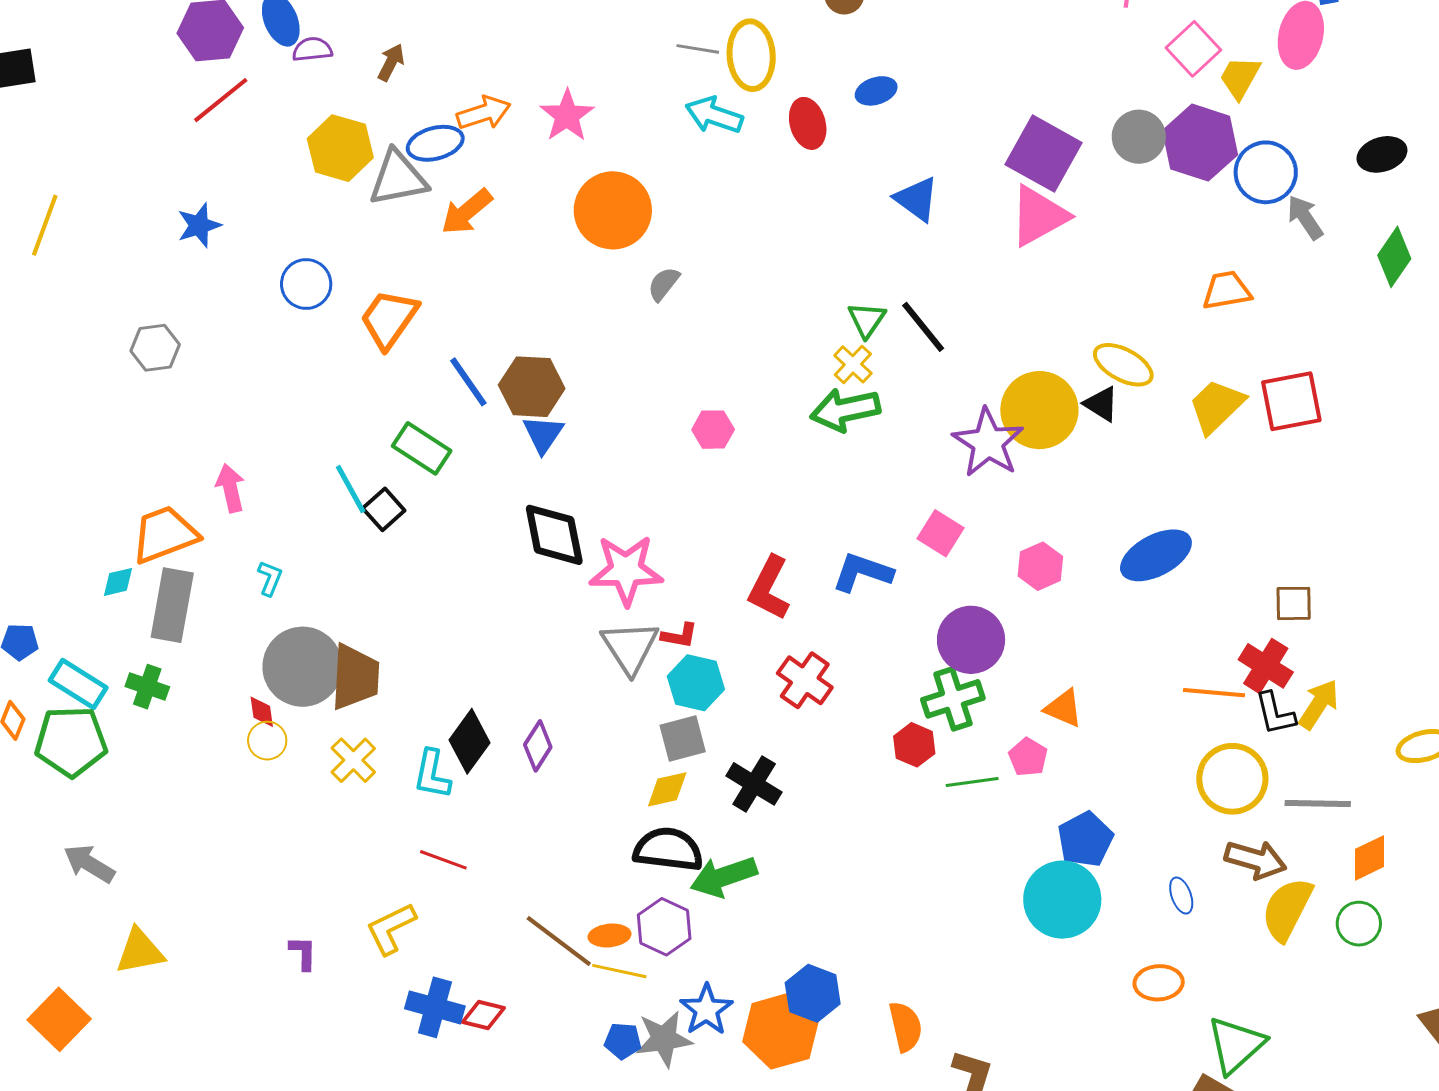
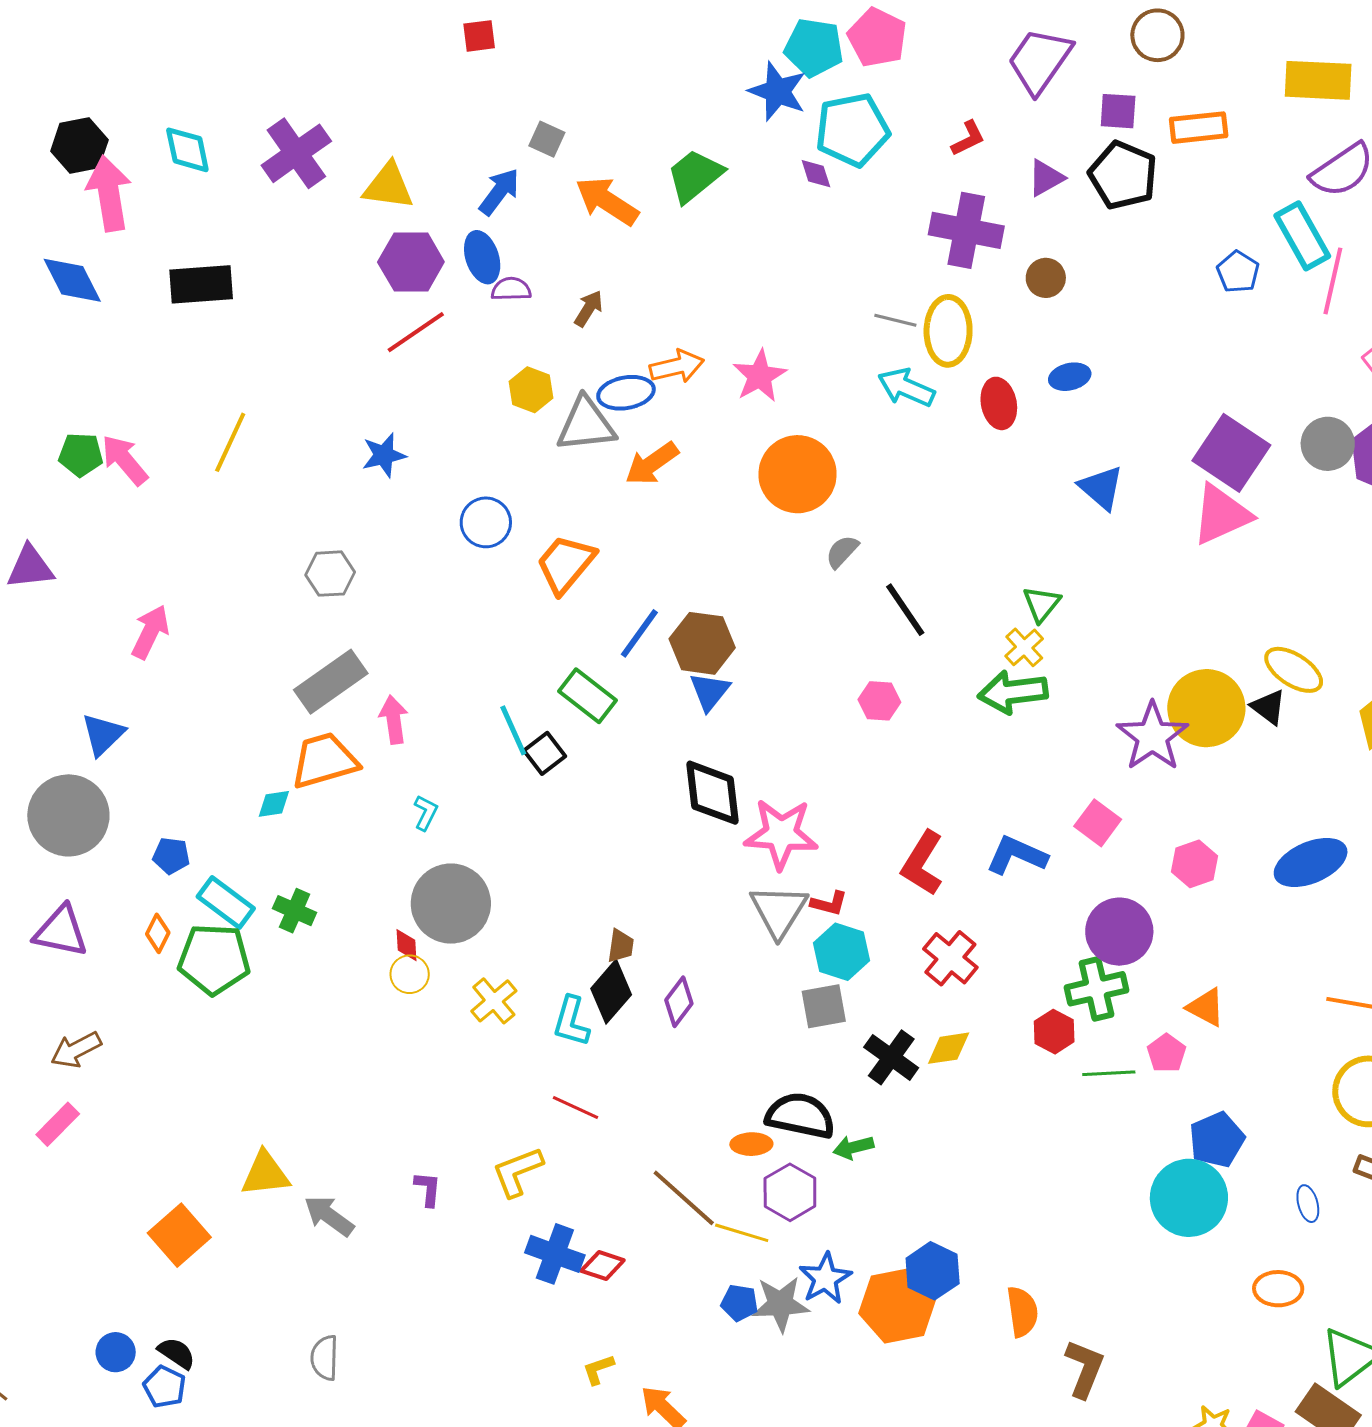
yellow hexagon: (340, 148) -> (531, 390), size x0.7
black line: (923, 327) -> (905, 610), moved
blue line: (468, 382) -> (639, 633), turned 66
gray rectangle: (172, 605) -> (331, 682), moved, turned 40
brown trapezoid: (355, 677) -> (621, 946), moved, size x0.5
yellow diamond: (667, 789) -> (949, 1048), moved
gray arrow: (89, 864) -> (329, 1216), moved
green arrow: (724, 877) -> (853, 1147), size x0.6
orange ellipse: (609, 935) -> (751, 1144), moved

